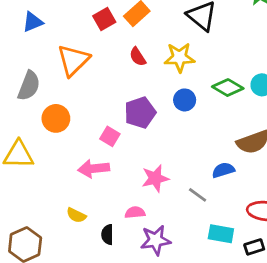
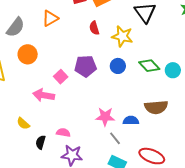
orange triangle: (73, 60) -> (50, 18), size x0.7
pink star: (155, 178) -> (105, 117), moved
gray line: (198, 195) -> (115, 138), moved

